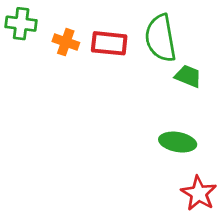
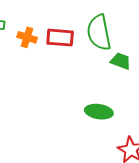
green ellipse: (178, 142) -> (99, 112), moved

